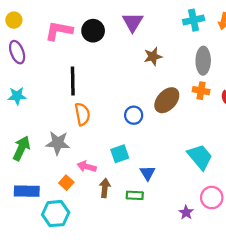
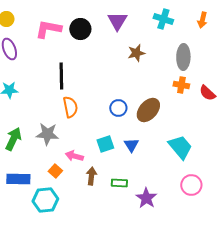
cyan cross: (194, 20) -> (163, 19), moved, turned 30
brown ellipse: (167, 100) -> (148, 110), moved
blue triangle: (148, 173) -> (131, 145), moved
purple star: (186, 213) -> (146, 198), moved, size x1.5

